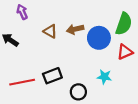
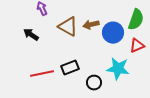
brown triangle: (50, 31) -> (68, 27), size x1.5
cyan star: (104, 77) -> (118, 69), size x1.6

